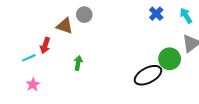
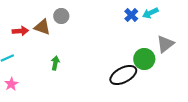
cyan arrow: (186, 16) -> (150, 13), moved, turned -84
red arrow: (45, 45) -> (20, 31), moved, turned -112

